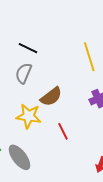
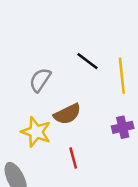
black line: (28, 48) -> (87, 61), moved

